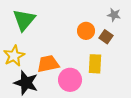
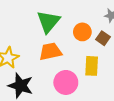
green triangle: (24, 20) -> (48, 22), moved
orange trapezoid: (48, 64) -> (50, 52), moved

